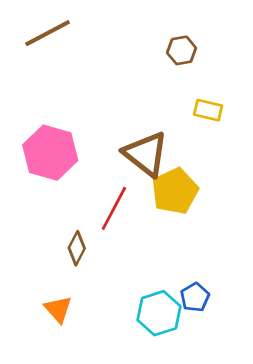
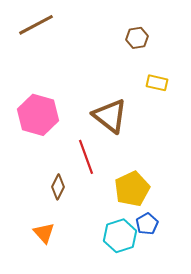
yellow pentagon: (175, 191) -> (132, 189), moved
red line: (114, 208) -> (86, 157), turned -48

